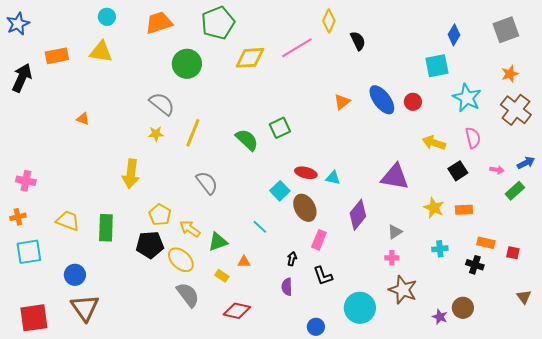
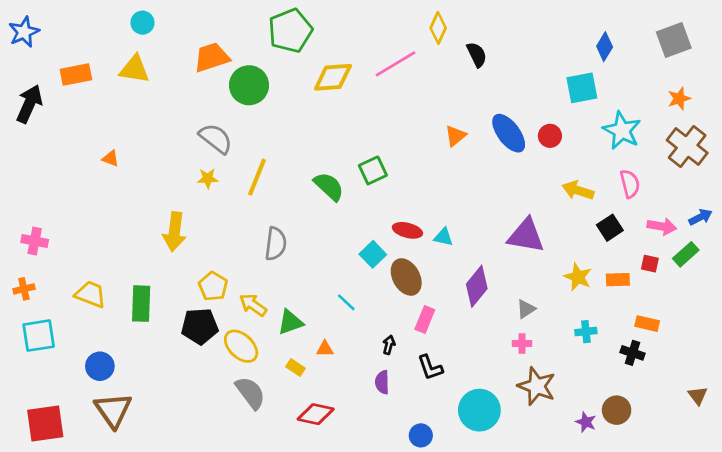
orange trapezoid: (159, 23) -> (212, 57), moved
pink arrow: (497, 170) -> (662, 226), size x1.5
gray semicircle: (207, 183) -> (276, 244), turned 45
red square: (513, 253) -> (650, 264), moved

